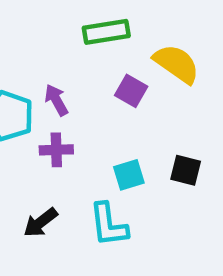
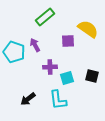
green rectangle: (106, 32) -> (45, 17), moved, turned -30
purple square: (131, 91) -> (68, 41), turned -32
purple cross: (56, 150) -> (50, 67), moved

